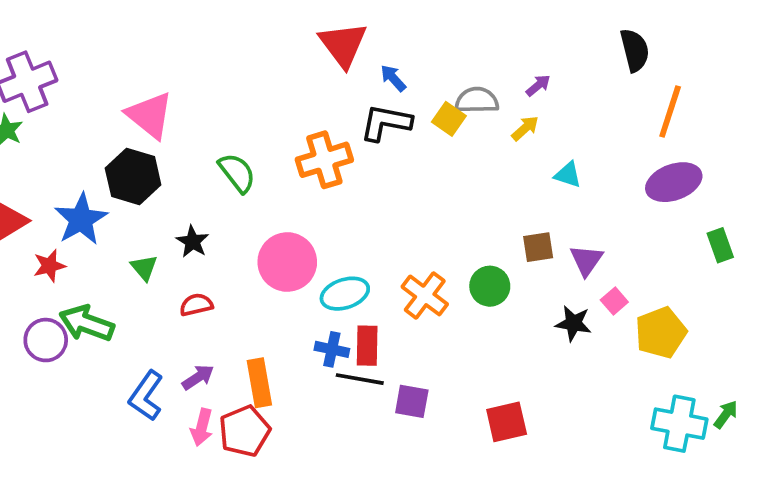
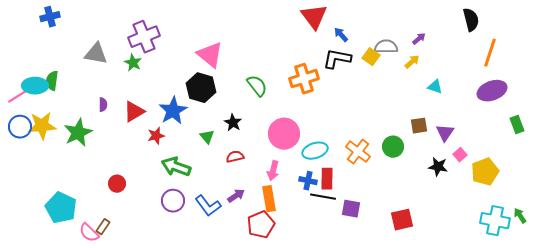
purple circle: (46, 340) -> (173, 201), moved
blue L-shape: (146, 396) -> (208, 206), turned -72
green arrow: (726, 414) -> (520, 216), turned -70
pink arrow: (202, 427) -> (273, 171), moved

